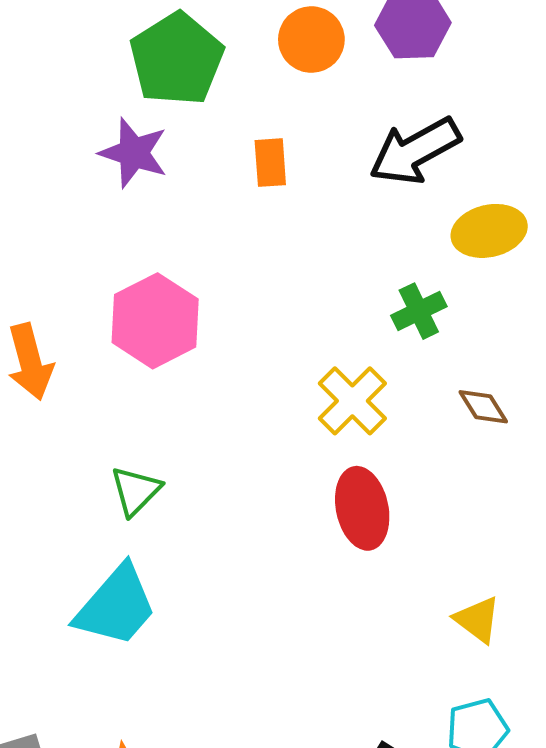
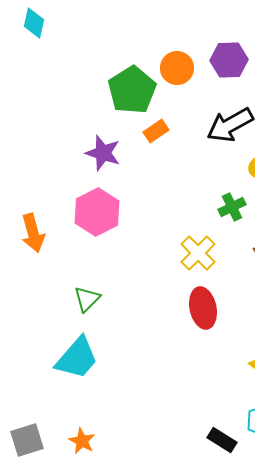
green pentagon: (177, 59) -> (132, 90), moved
purple star: (134, 153) -> (103, 153), moved
orange rectangle: (270, 163) -> (156, 131), turned 60

